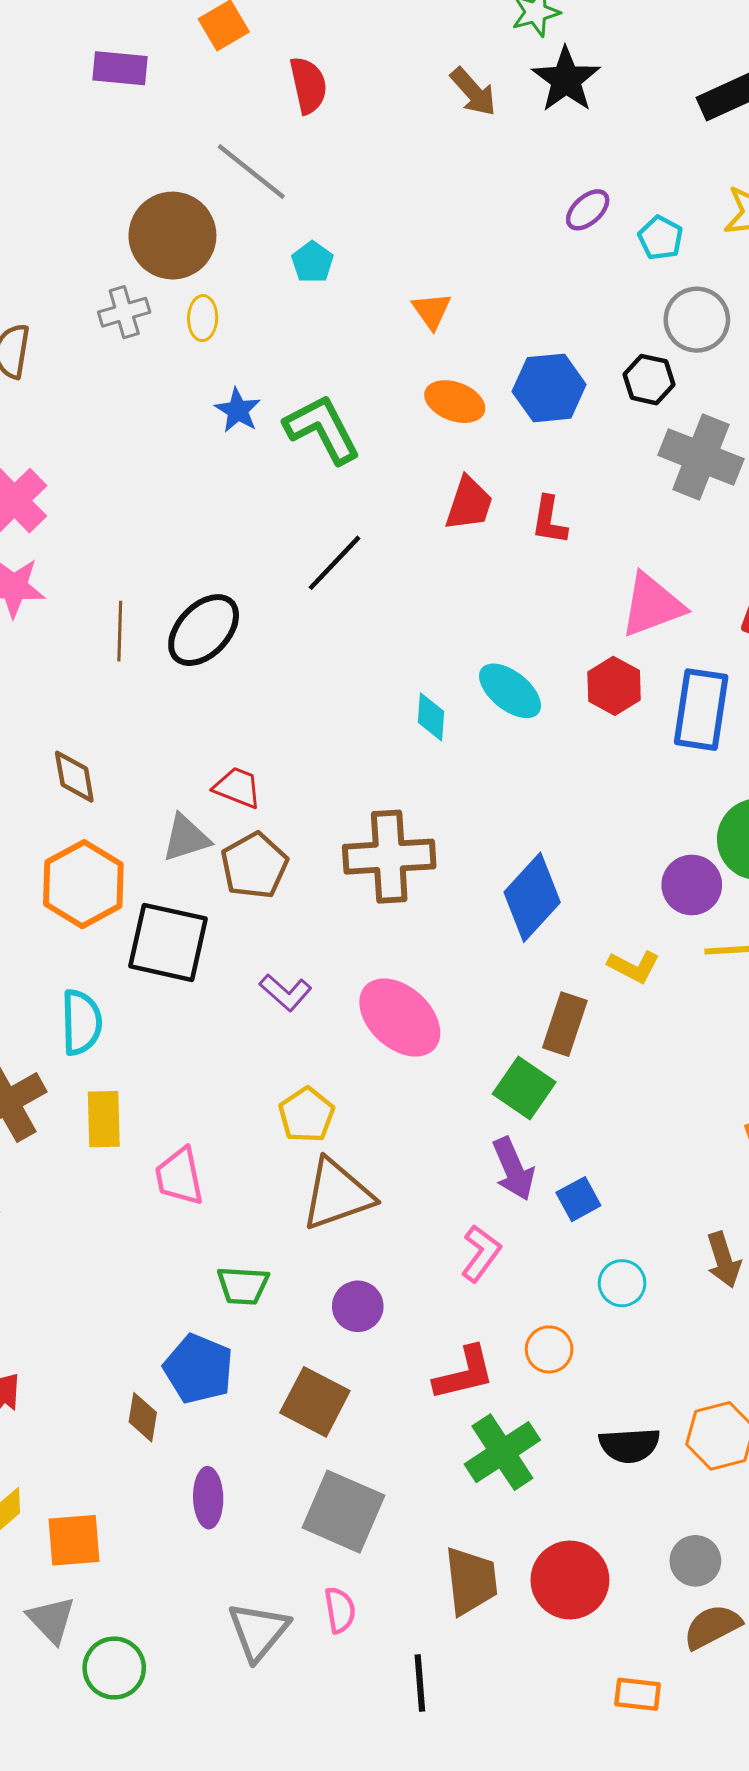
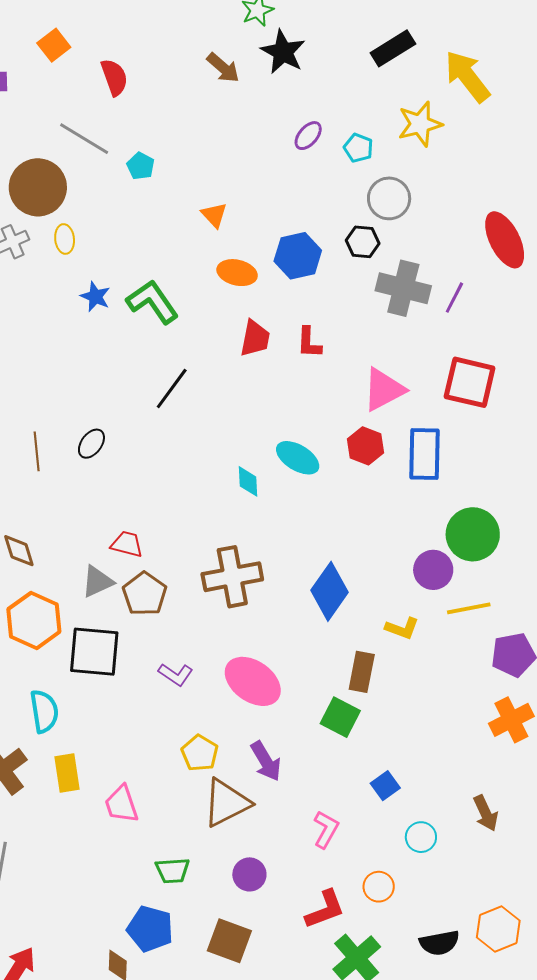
cyan pentagon: (312, 262) -> (141, 166), moved
black ellipse: (204, 630) -> (91, 444), size x0.6
purple arrow: (513, 1169) -> (266, 761), moved

